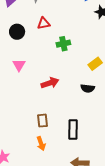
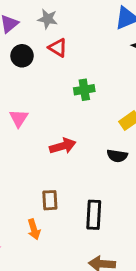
red triangle: (44, 23) -> (58, 48), moved, turned 40
black circle: (17, 32) -> (22, 56), moved
orange arrow: (41, 143) -> (34, 229), moved

